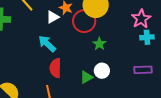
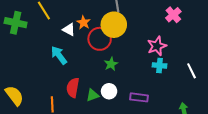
white triangle: (53, 17) -> (69, 30), turned 48
red semicircle: (55, 68) -> (73, 88), moved
purple rectangle: (143, 70) -> (139, 97), moved

